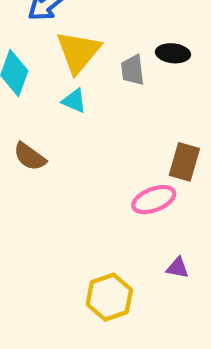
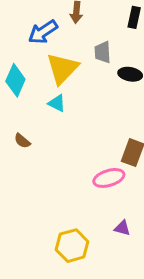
gray trapezoid: (133, 70) -> (103, 52), moved
brown semicircle: (30, 157) -> (22, 141), size x0.7

